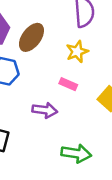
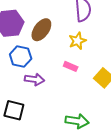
purple arrow: (45, 110) -> (34, 79), moved

